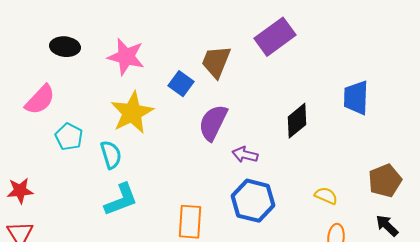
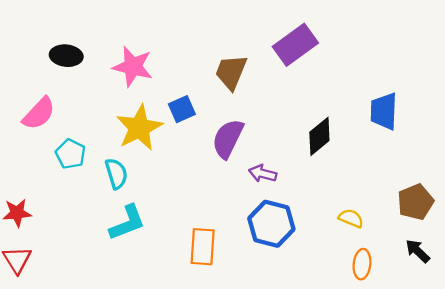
blue square: (181, 84) -> (182, 109), moved, turned 30

